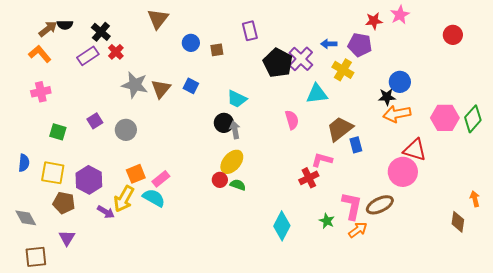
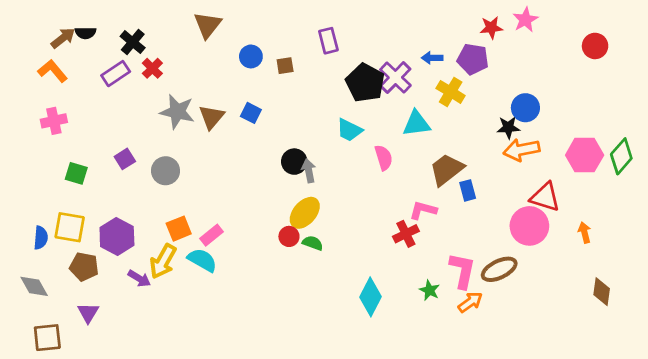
cyan trapezoid: (237, 99) -> (349, 130), moved
blue semicircle: (24, 163) -> (41, 238), moved
orange arrow: (475, 199) -> (585, 233), moved

